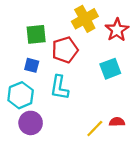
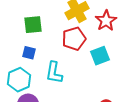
red pentagon: (65, 50) -> (74, 39), moved

